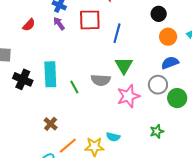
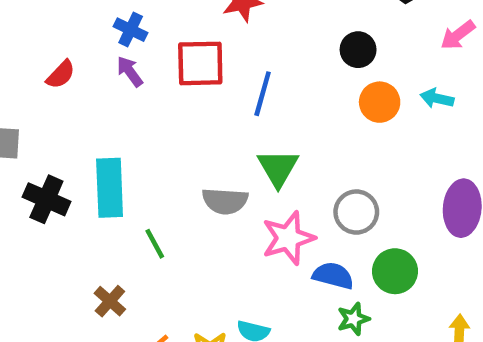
blue semicircle: (170, 63) -> (333, 276), moved, turned 36
green line: (74, 87) -> (155, 244), moved
green circle: (177, 98) -> (395, 271), moved

